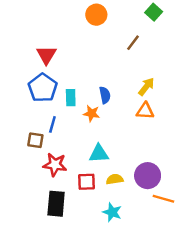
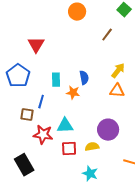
blue pentagon: (43, 88) -> (18, 76), moved
cyan triangle: (99, 154) -> (65, 126), moved
purple circle: (148, 176) -> (108, 130), moved
black rectangle: (56, 204) -> (24, 165), moved, turned -35

